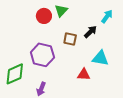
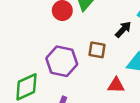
brown square: (70, 39) -> (97, 50), moved

